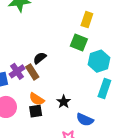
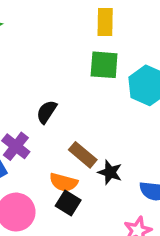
brown rectangle: (32, 72) -> (83, 155), moved
black square: (36, 111) -> (68, 203), turned -32

